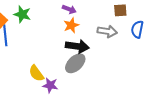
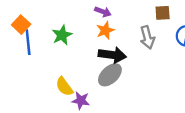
green star: (22, 14) -> (62, 35), moved, turned 30
gray arrow: (107, 31) -> (147, 37), turned 66

